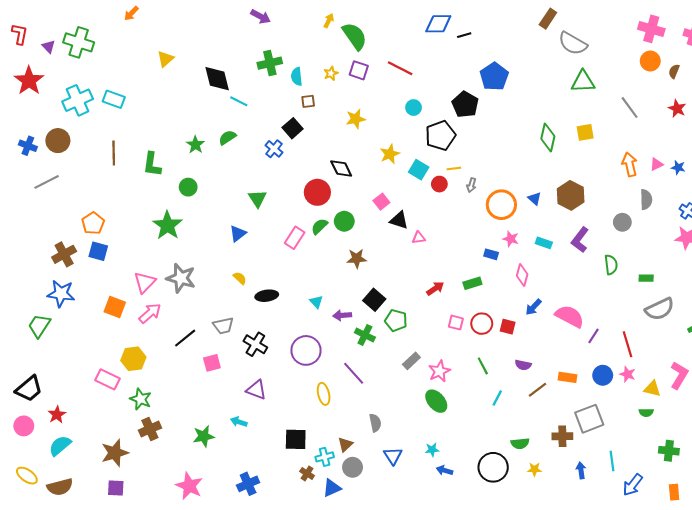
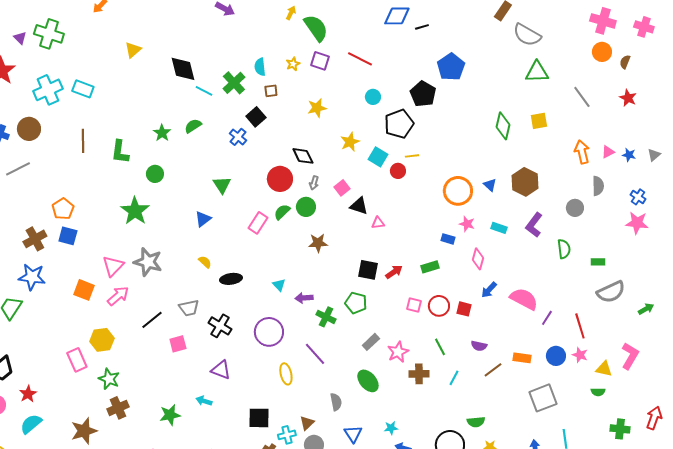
green cross: (270, 63) -> (234, 83), moved, turned -30
gray arrow: (471, 185) -> (314, 183), moved
black square: (374, 300) -> (368, 270), moved, turned -30
pink rectangle: (108, 379) -> (77, 360), turned 40
green ellipse: (436, 401) -> (368, 381), moved
brown cross: (562, 436) -> (419, 374), moved

